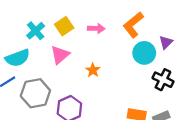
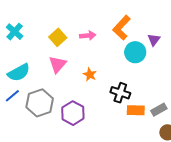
cyan cross: (36, 31) -> (15, 32), moved
black cross: (163, 80) -> (120, 93), moved

